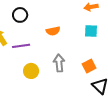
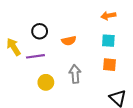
black circle: (20, 15) -> (40, 31), moved
orange square: (89, 66) -> (109, 65), moved, turned 32

